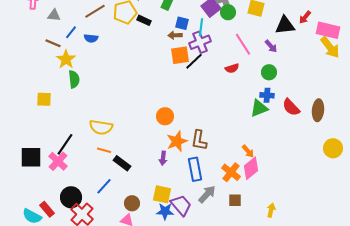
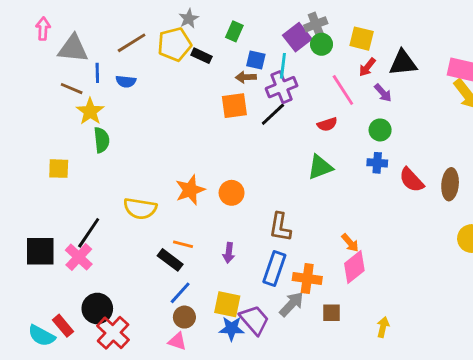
gray triangle: (54, 15) -> (73, 49), size x1.6
red arrow: (305, 17) -> (367, 67), moved
blue line: (71, 32) -> (97, 73), turned -40
orange square: (180, 55) -> (234, 106), moved
green triangle: (259, 108) -> (320, 167), moved
orange star: (177, 141) -> (190, 190), moved
orange line: (104, 150) -> (183, 244), moved
blue rectangle: (195, 169) -> (274, 269), turned 30
orange cross: (231, 172) -> (307, 279), moved, turned -30
blue line: (104, 186) -> (180, 293), moved

